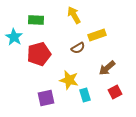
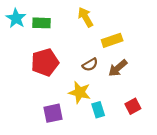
cyan star: (14, 37) -> (16, 18), moved
brown semicircle: (78, 48) -> (90, 65), moved
brown arrow: (107, 68) -> (118, 68), moved

